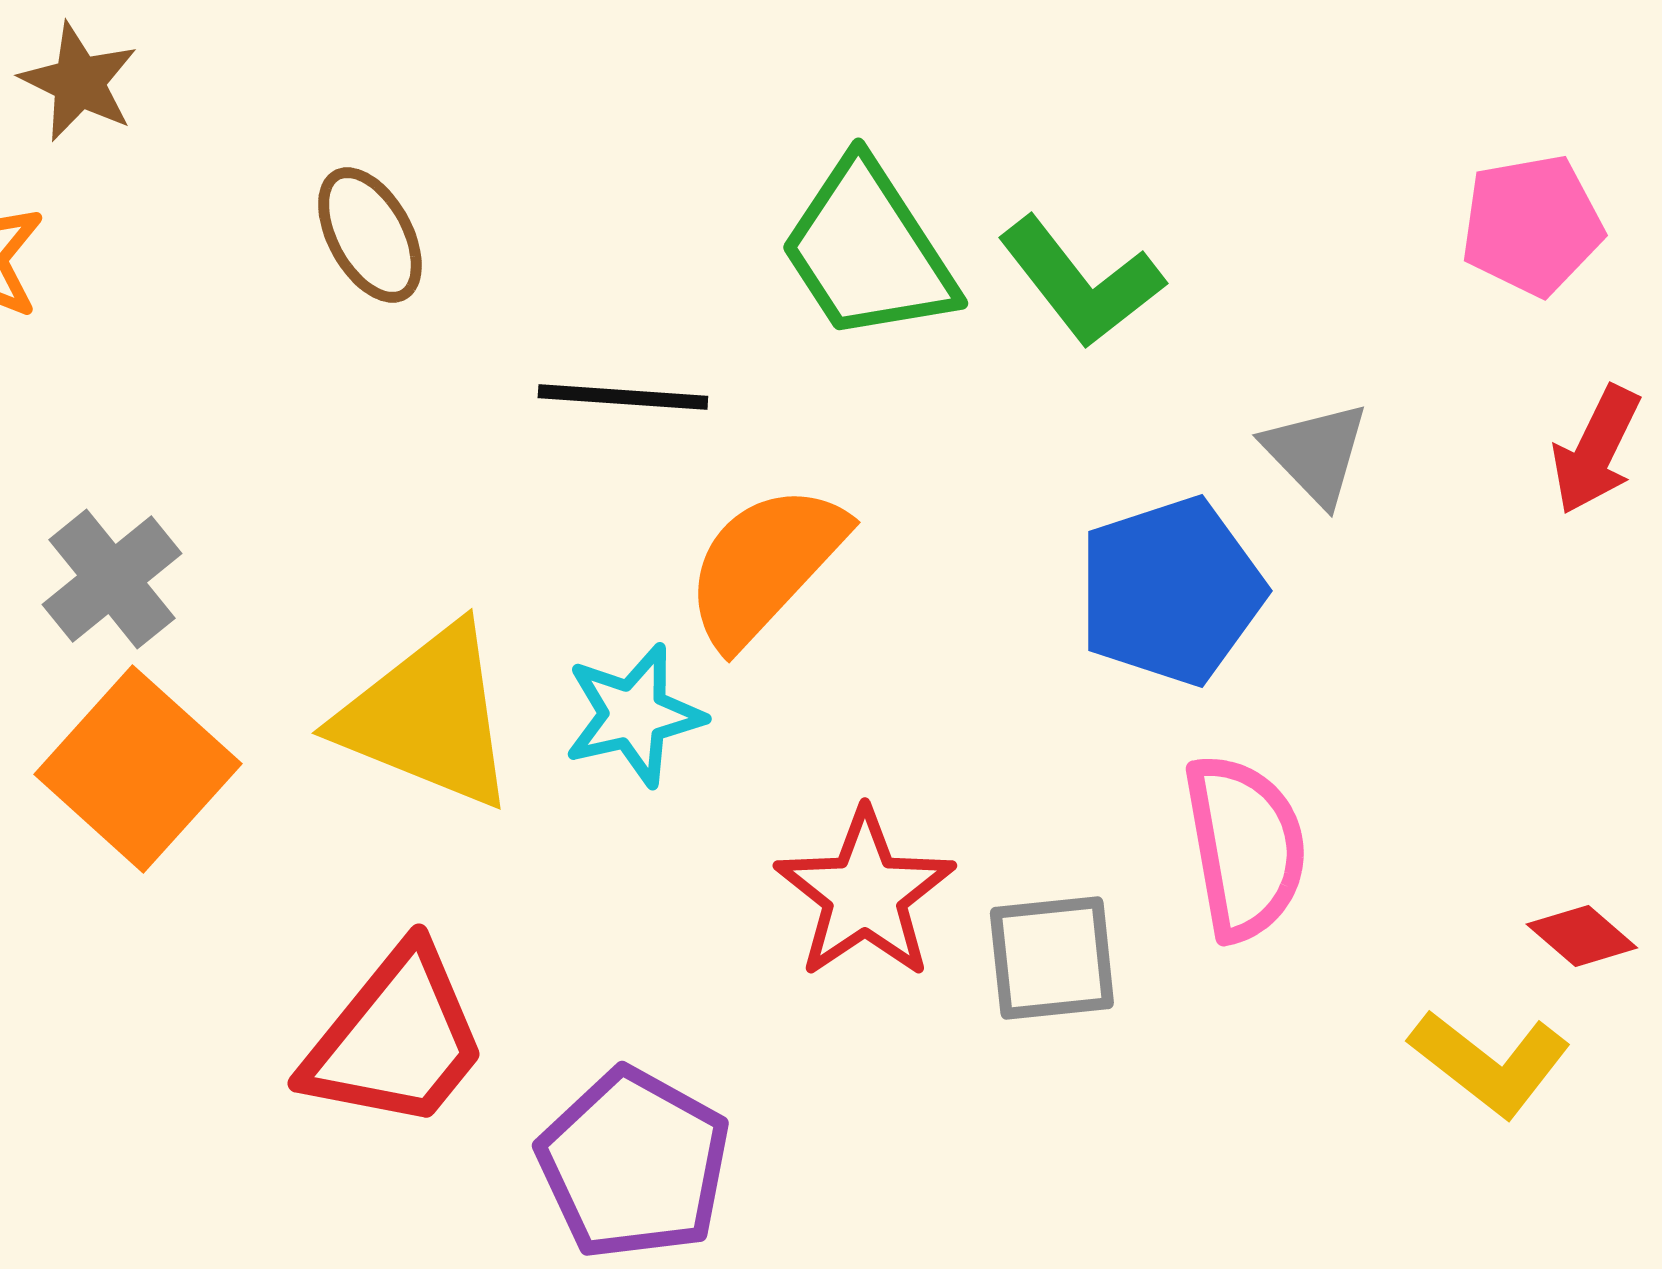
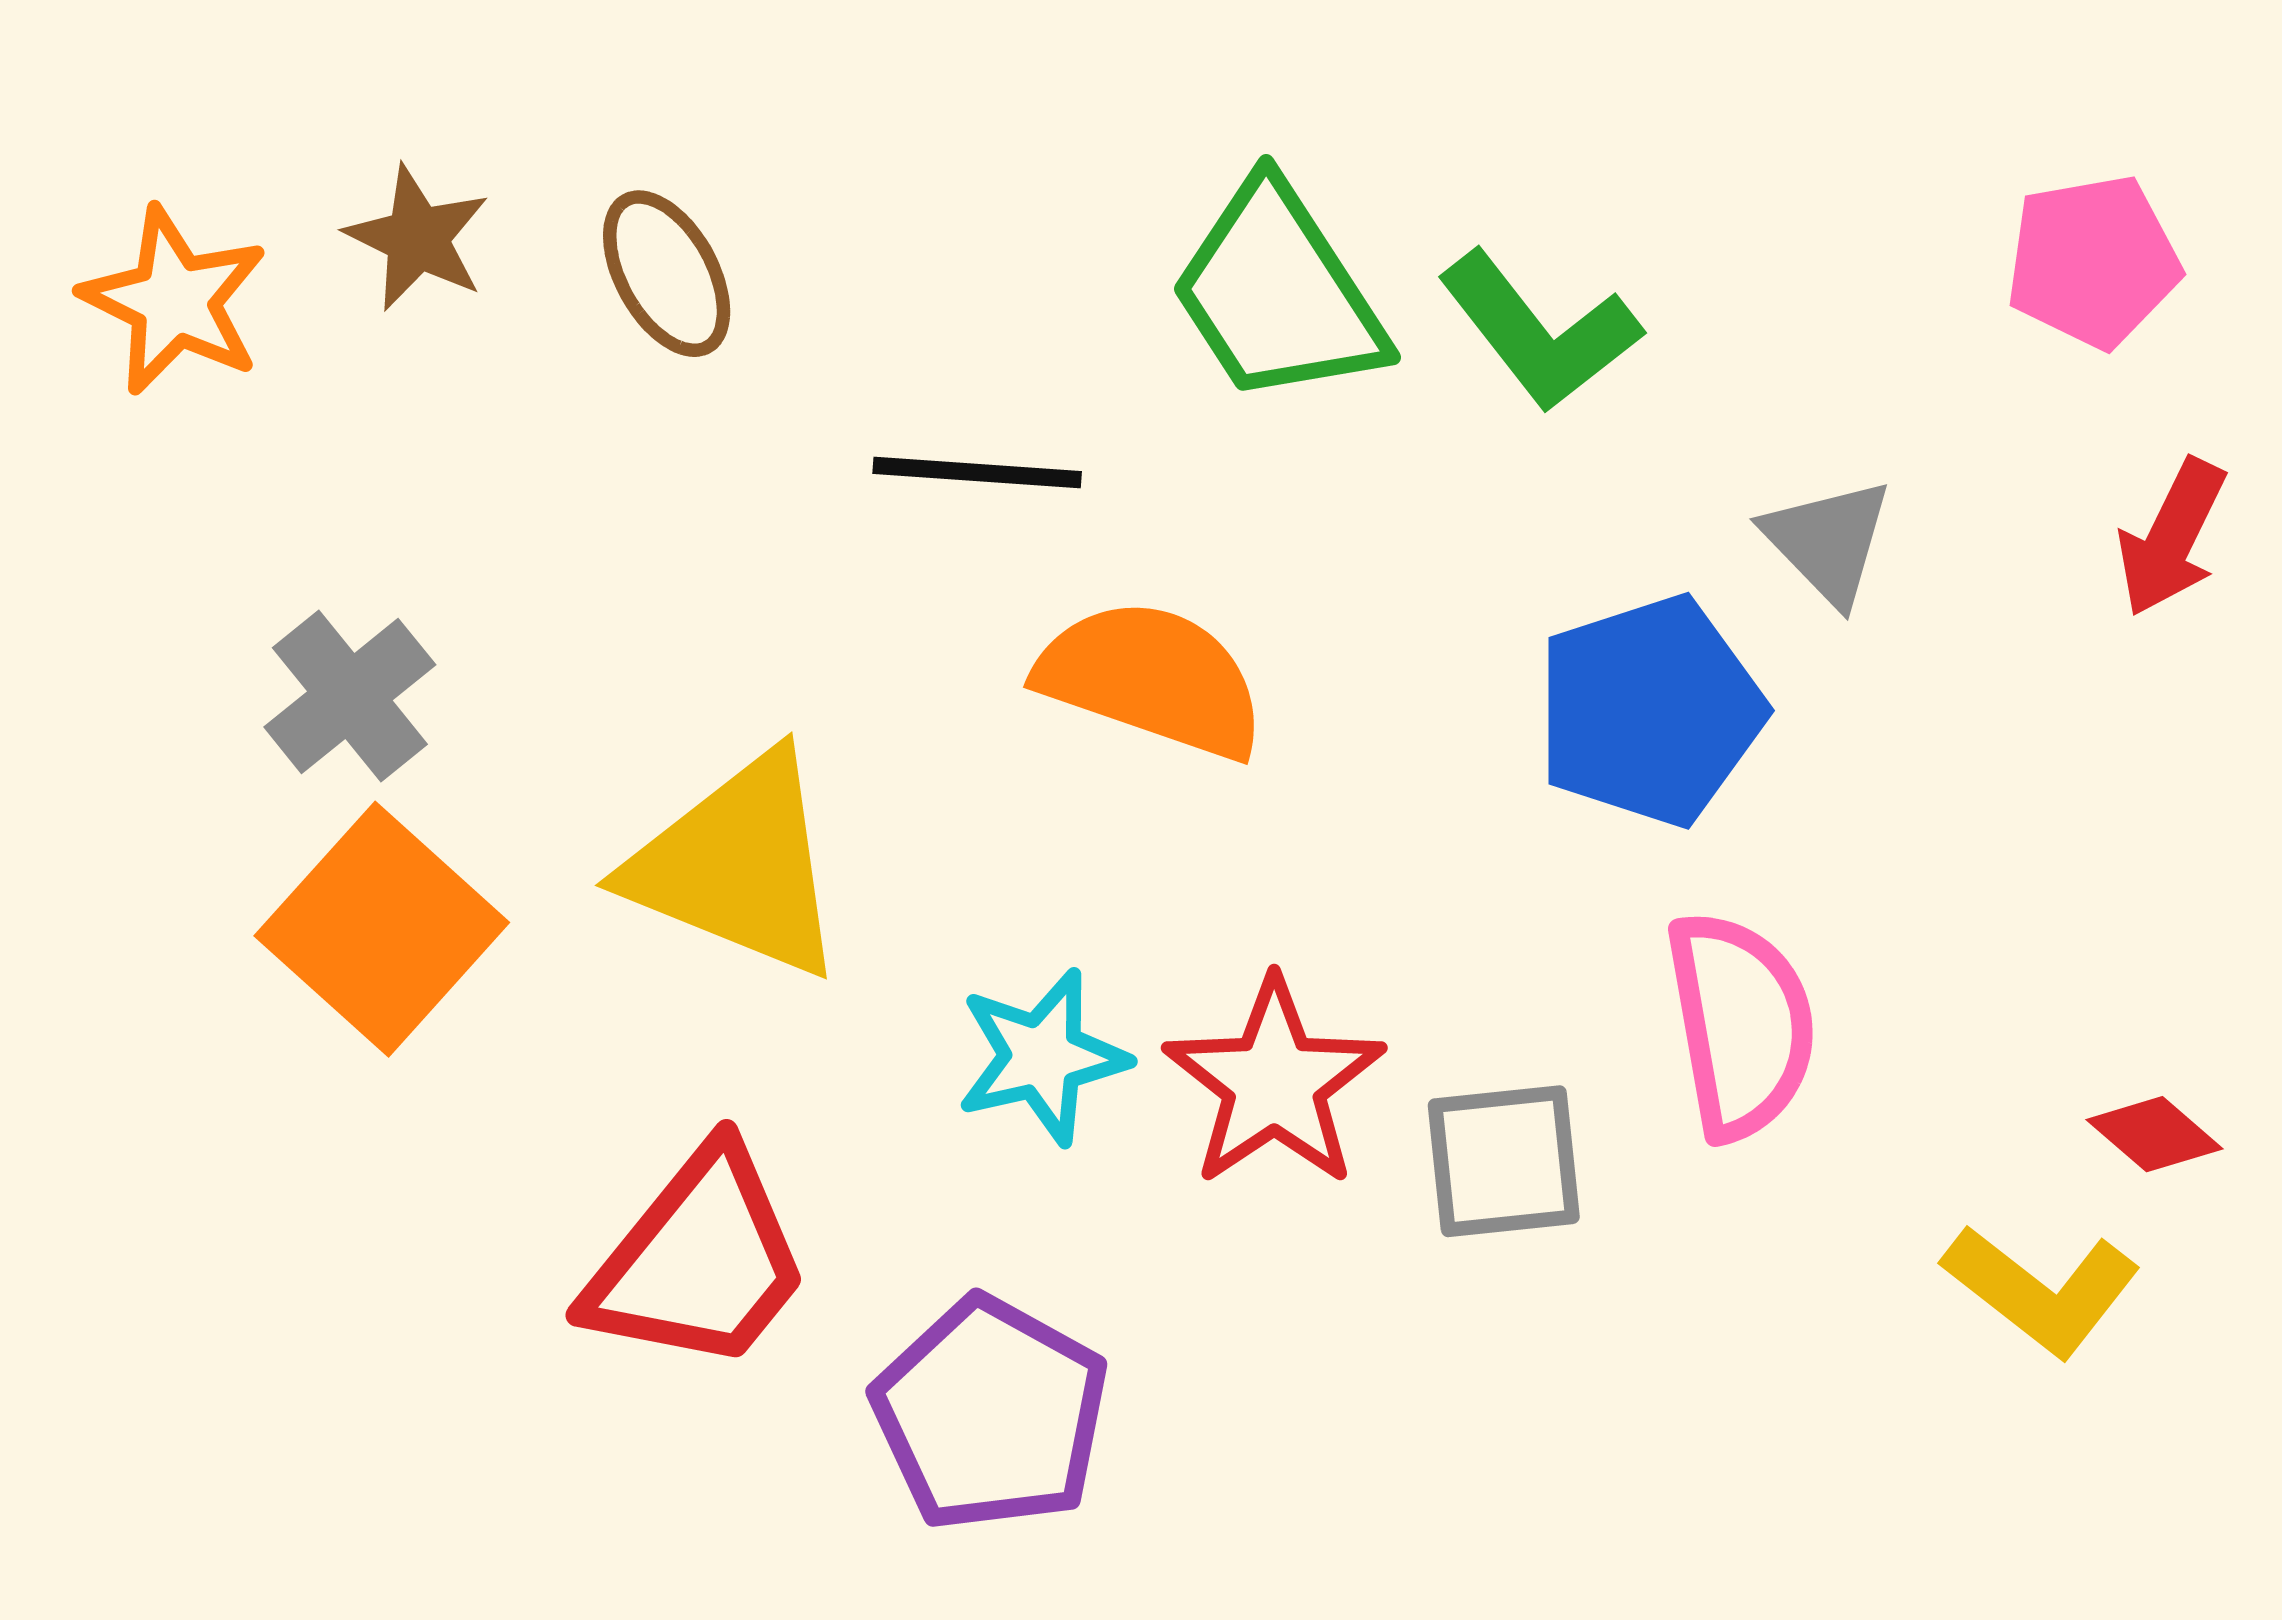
brown star: (79, 82) -> (417, 238), moved
orange semicircle: (765, 565) -> (1151, 679), turned 66
cyan star: (634, 715) -> (1042, 1057), moved

